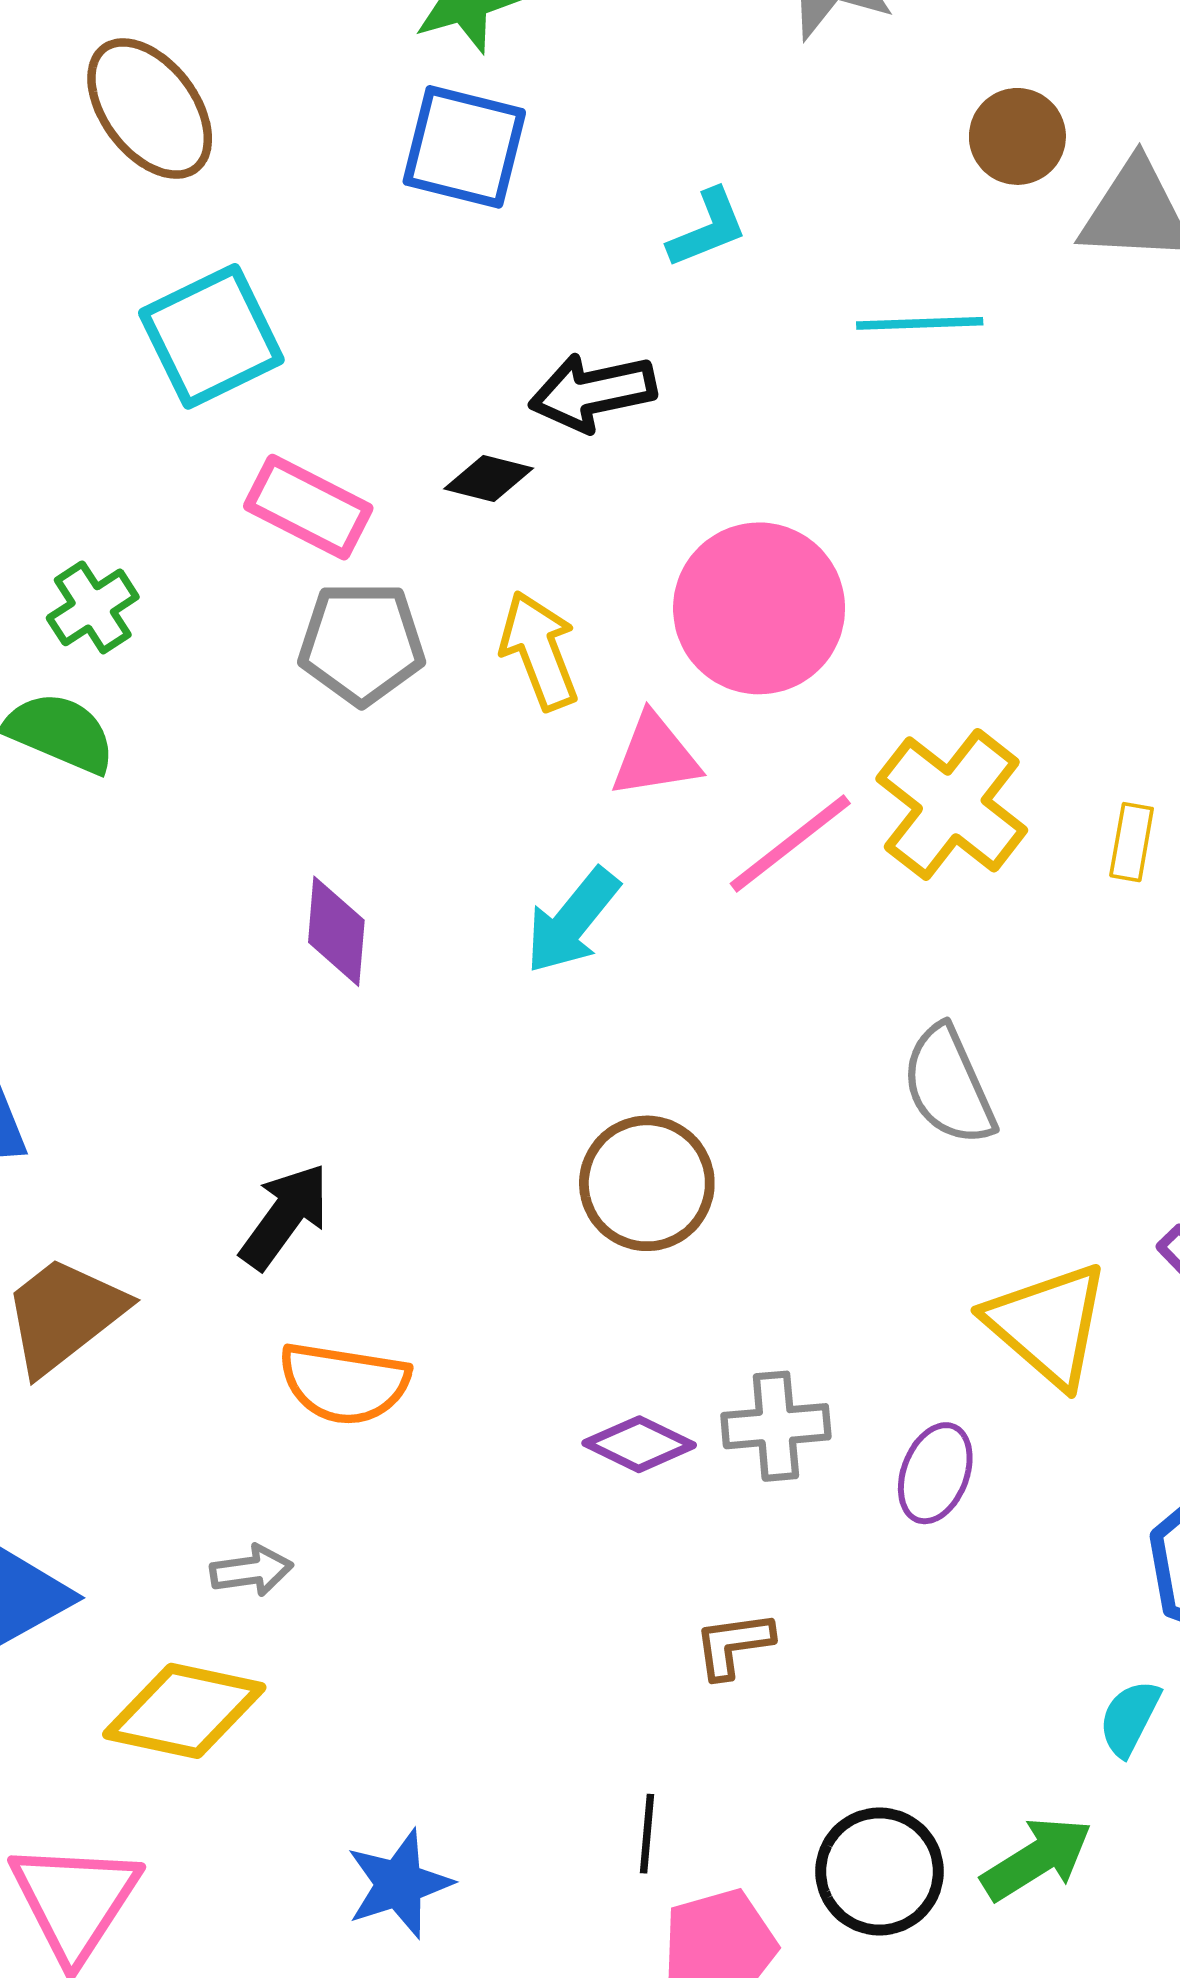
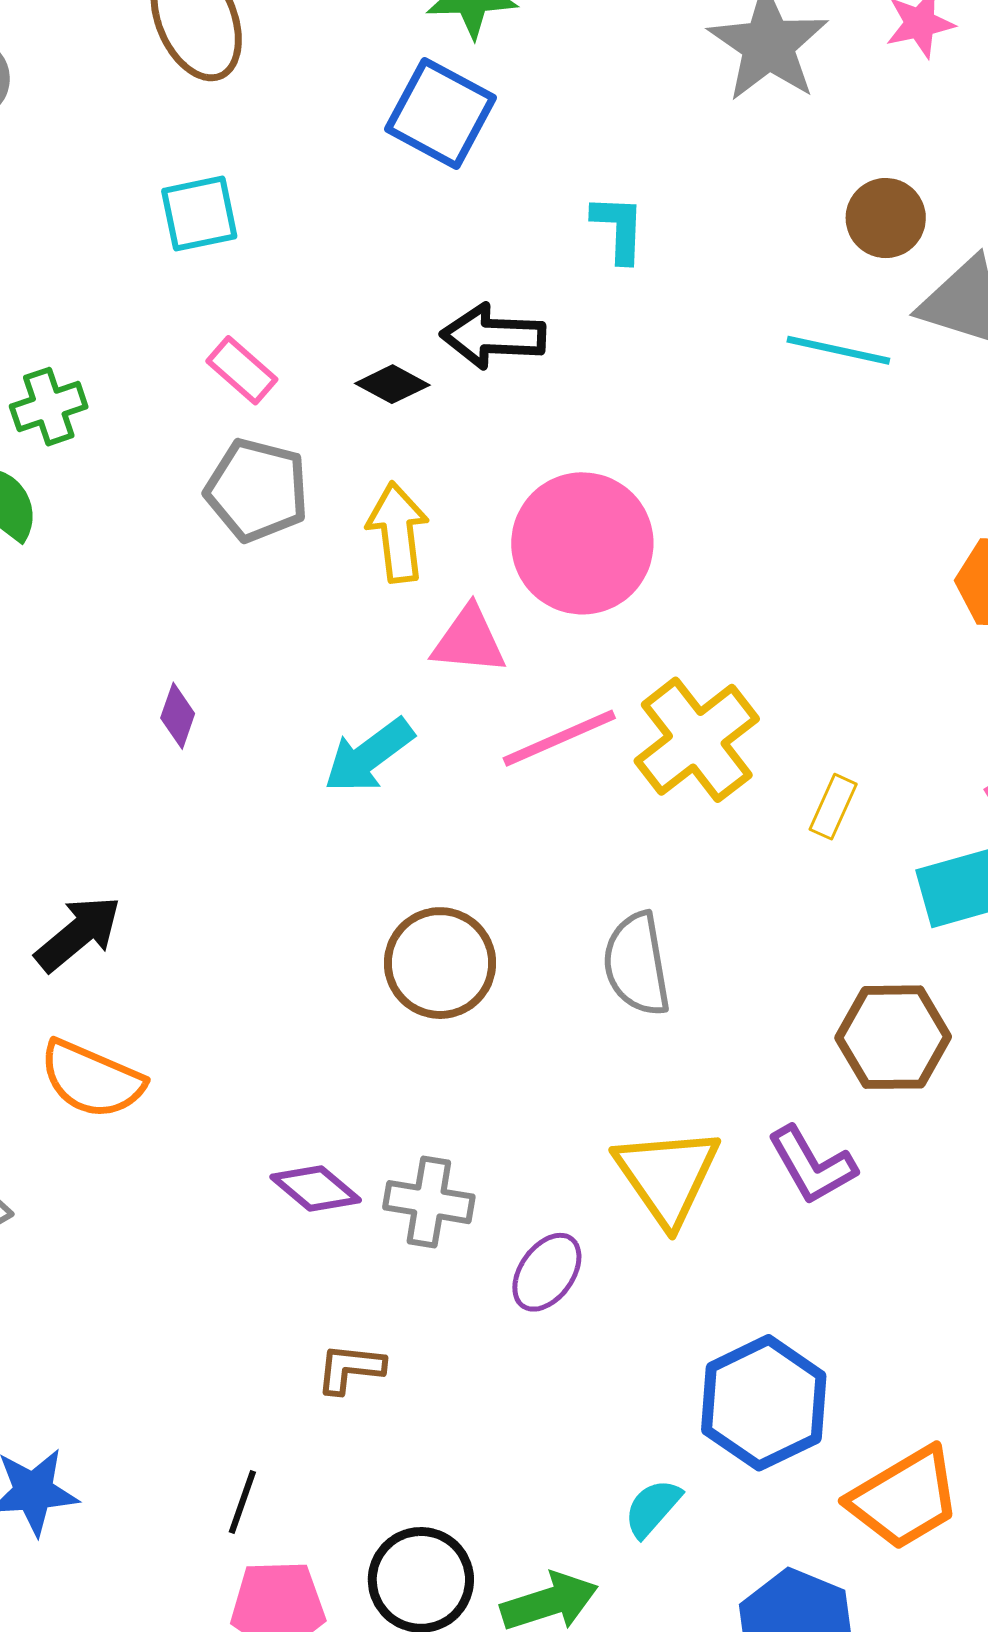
cyan L-shape: (707, 228) -> (619, 228), turned -80
cyan line: (920, 323) -> (838, 350), moved
cyan square: (211, 336) -> (199, 214), size x0.7
pink rectangle: (308, 507) -> (242, 370), size x0.7
purple diamond: (336, 931) -> (178, 716), size x0.7
brown circle: (647, 1183) -> (440, 963), moved

